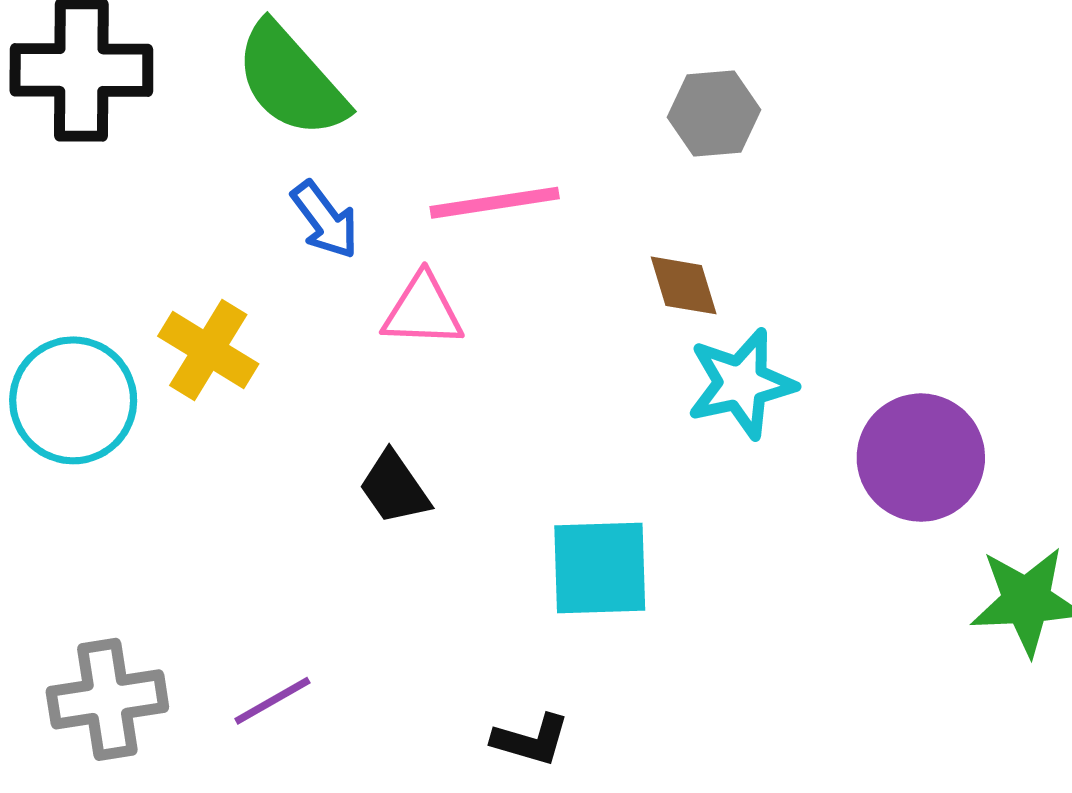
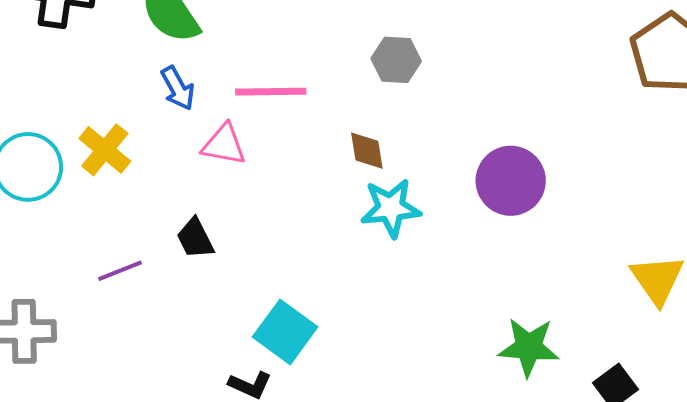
purple circle: (921, 458) -> (511, 181), moved
cyan square: (600, 568) -> (285, 332), moved, turned 30
purple line: (272, 701) -> (120, 271), moved

